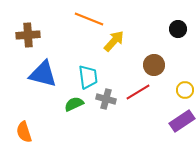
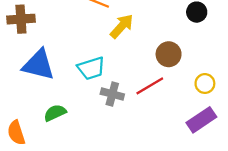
cyan trapezoid: (88, 77) -> (91, 68), turned 80
green semicircle: (74, 104) -> (55, 113), moved

